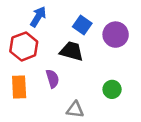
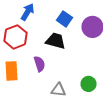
green circle: (112, 89) -> (88, 84), moved

